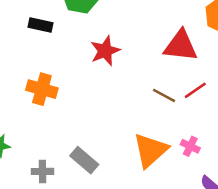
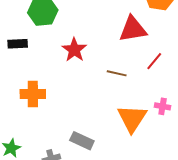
brown line: (164, 95) -> (117, 73), moved

